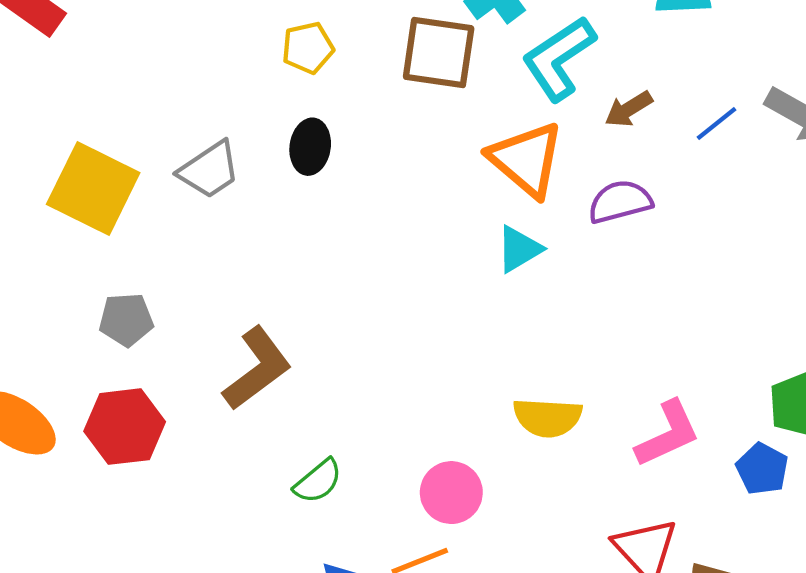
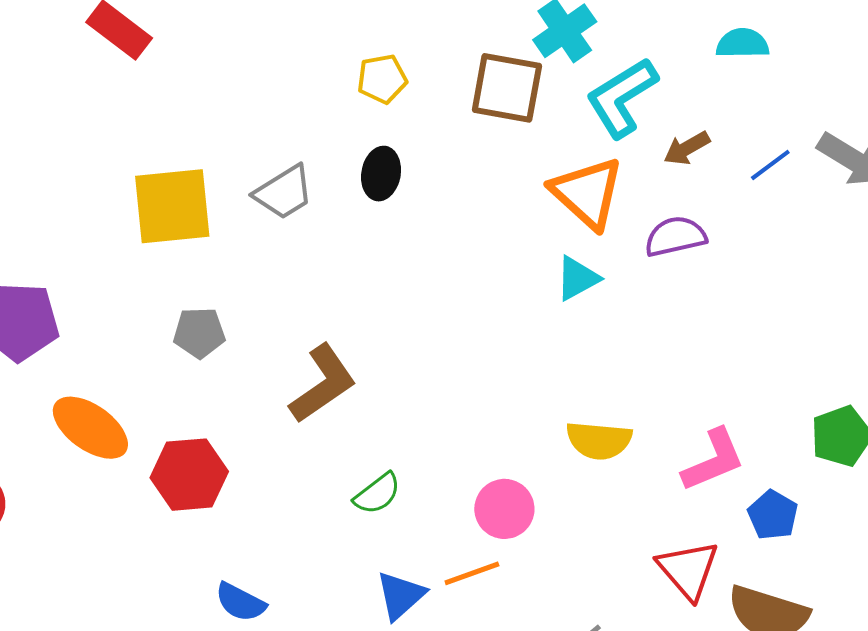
yellow square: (93, 188) -> (172, 206), turned -34
red hexagon: (125, 427) -> (189, 475), moved
blue pentagon: (762, 469) -> (773, 515), moved

